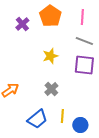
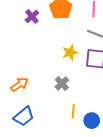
yellow star: (50, 56) -> (70, 53), moved
blue trapezoid: (37, 119) -> (24, 116), moved

